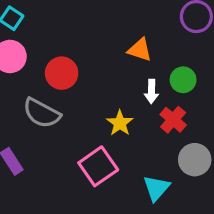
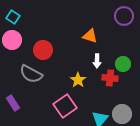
green circle: (183, 80) -> (123, 64), moved
red cross: (173, 120) -> (110, 78), turned -35
gray circle: (195, 160) -> (122, 114), moved

